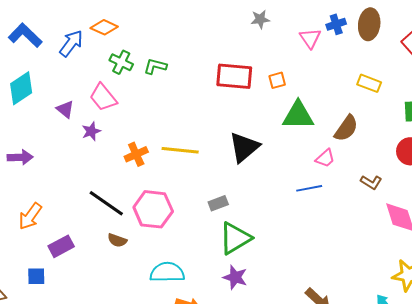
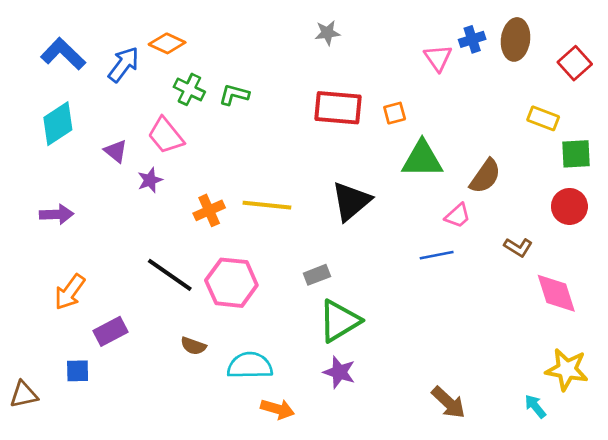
gray star: (260, 19) -> (327, 33), moved
yellow rectangle: (369, 83) -> (543, 118), moved
brown semicircle: (117, 240) -> (193, 346), moved

